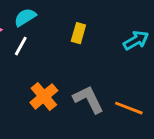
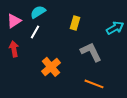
gray L-shape: (88, 99) -> (91, 52), moved
orange line: (129, 108) -> (94, 84), moved

